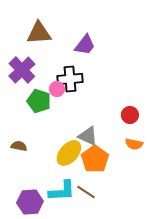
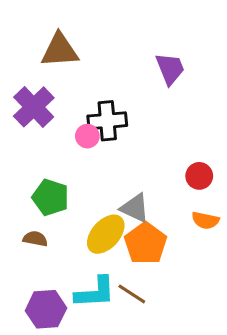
purple trapezoid: (85, 45) -> (170, 69), moved, turned -60
green pentagon: (39, 101) -> (51, 197), moved
brown semicircle: (19, 146) -> (35, 239), moved

